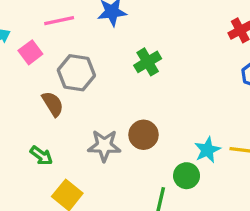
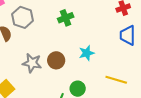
cyan star: (207, 150) -> (87, 53), moved

